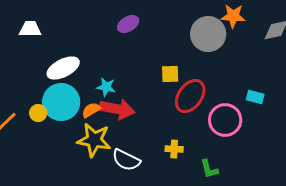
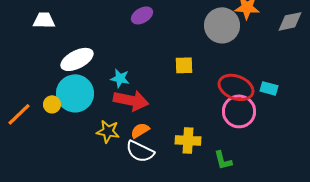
red ellipse: (190, 96) -> (236, 87), moved, turned 76
orange semicircle: (91, 110) -> (140, 130), moved
yellow star: (94, 140) -> (108, 131), size x0.7
yellow cross: (174, 149) -> (188, 140), size x1.4

